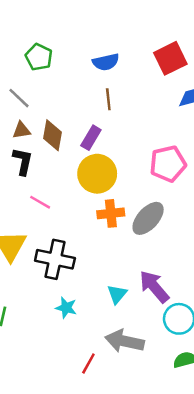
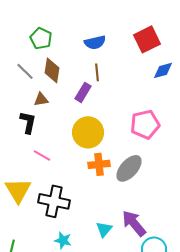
brown triangle: (21, 130) -> (41, 99), moved
brown diamond: (52, 135) -> (52, 70), moved
purple rectangle: (91, 138) -> (83, 92), moved

